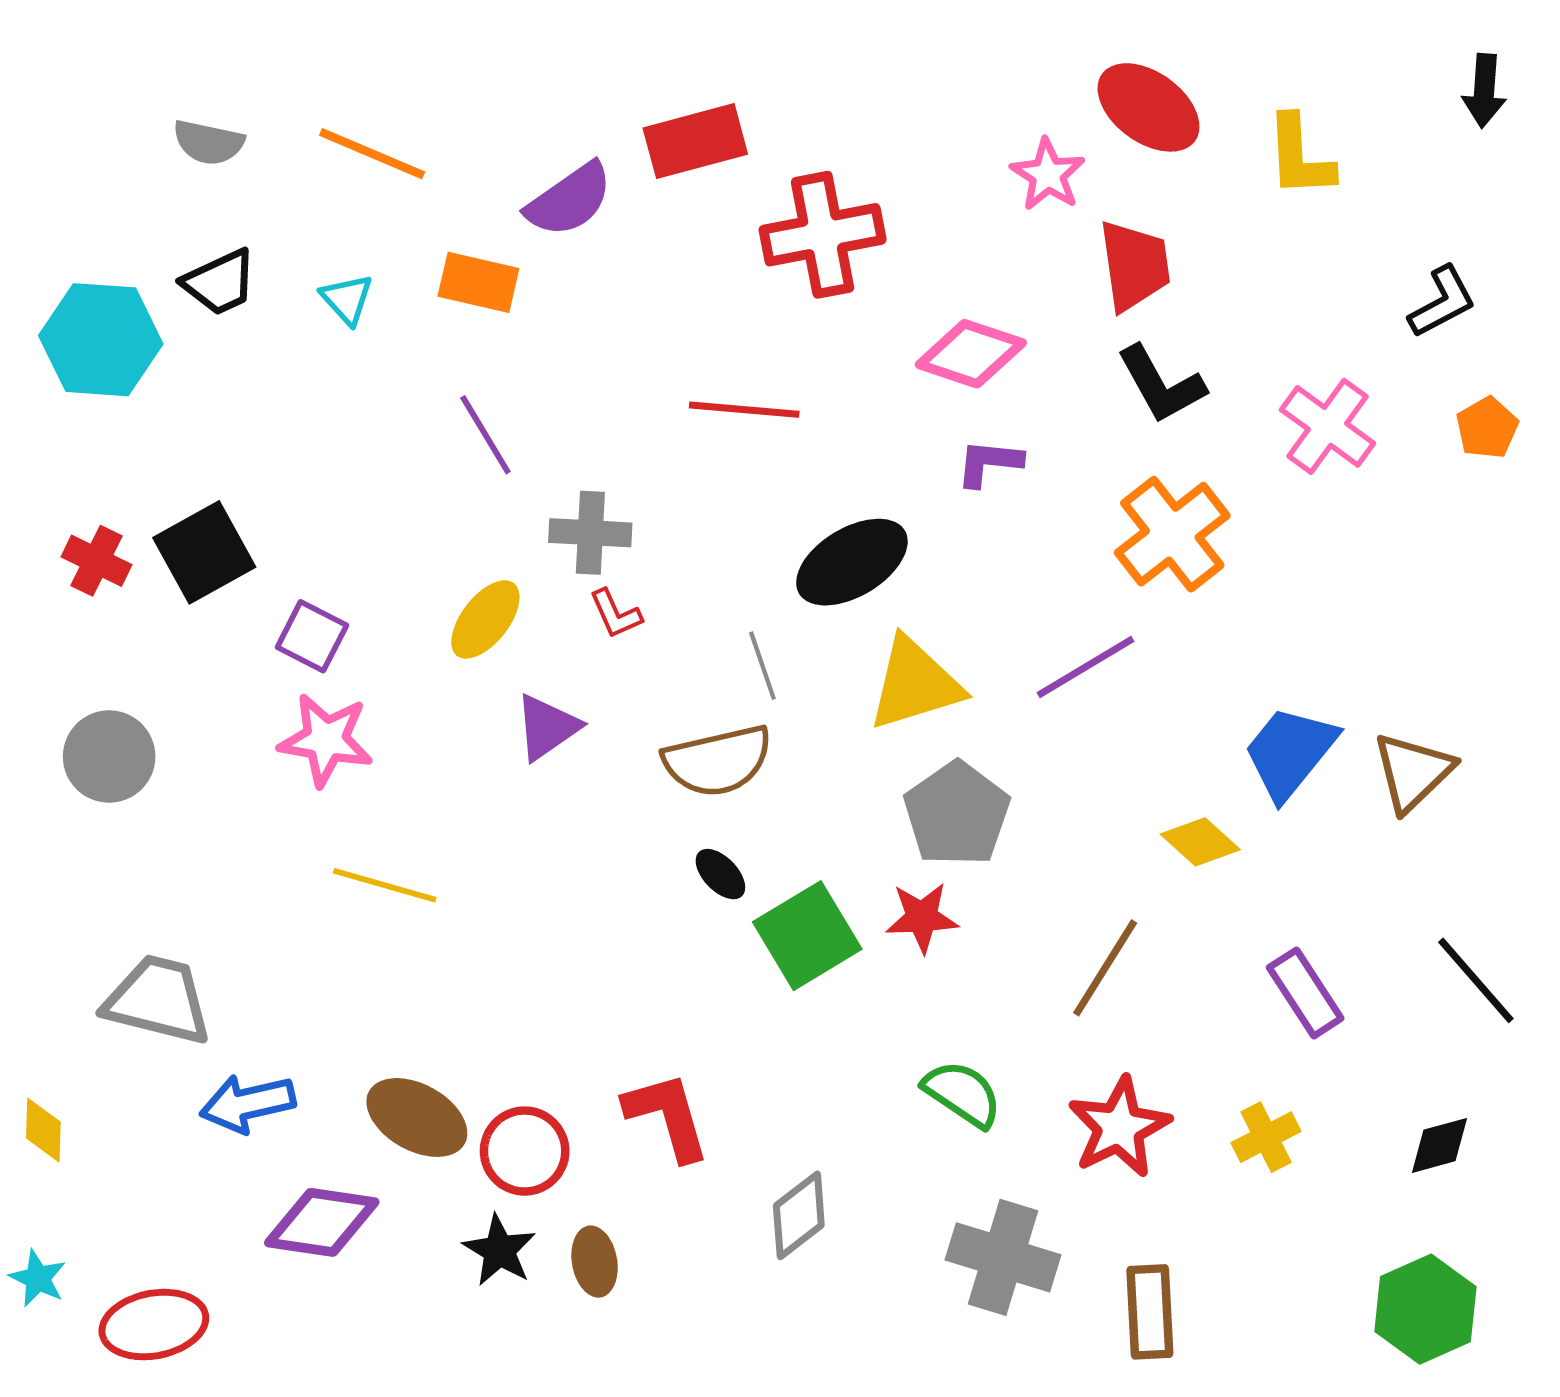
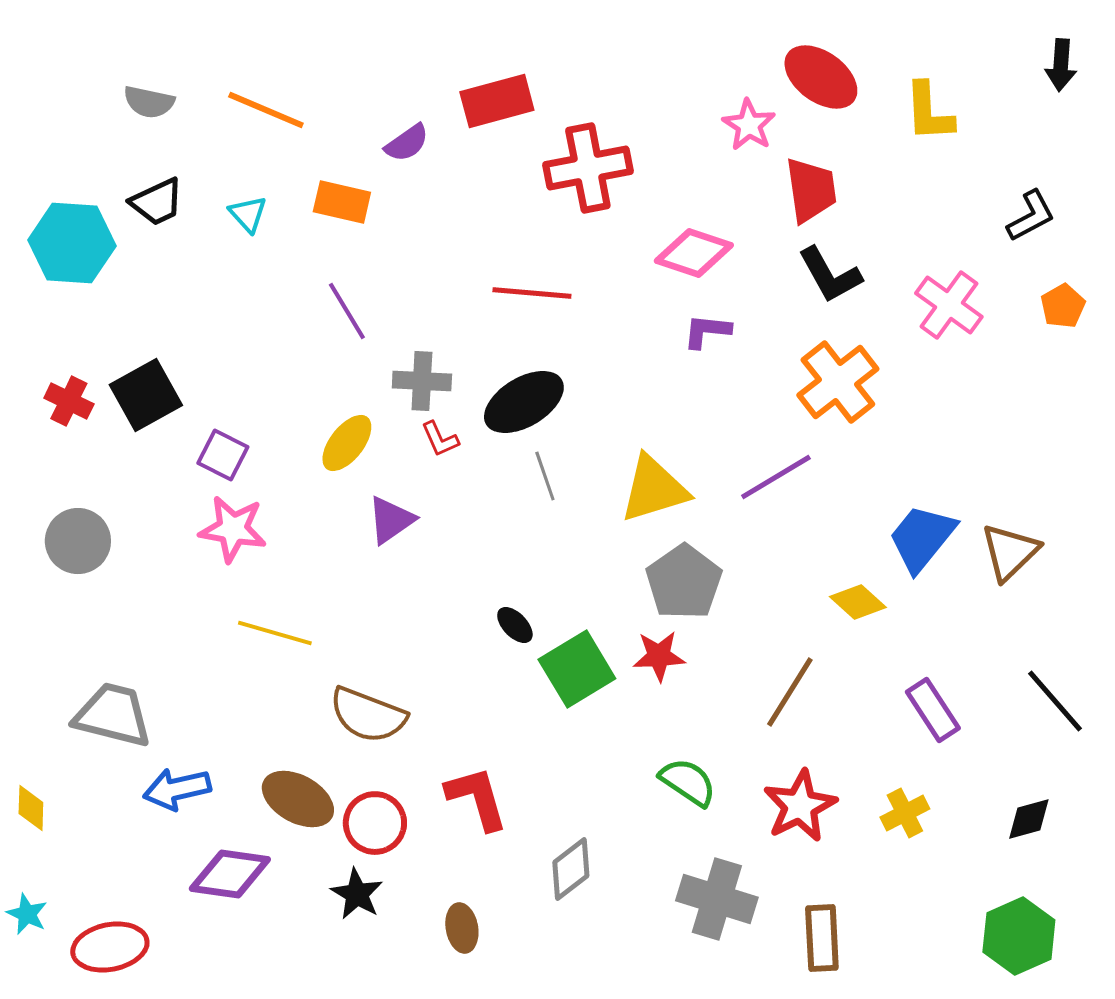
purple semicircle: (569, 200) -> (407, 143), size x0.7
black ellipse: (852, 562) -> (524, 402), moved
brown semicircle: (718, 761) -> (368, 715), moved, turned 34
brown ellipse: (595, 1262) -> (462, 928), moved

